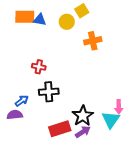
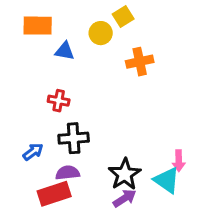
blue triangle: (40, 20) -> (65, 51), moved
purple semicircle: (15, 115) -> (68, 173), moved
cyan triangle: (111, 120) -> (167, 180), turned -30
red rectangle: (60, 129) -> (54, 194), moved

